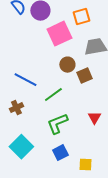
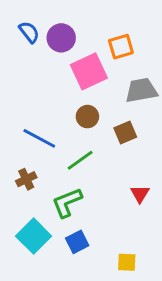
brown circle: (67, 65) -> (87, 117), moved
green L-shape: (57, 124) -> (67, 203), moved
blue square: (60, 153) -> (77, 242), moved

